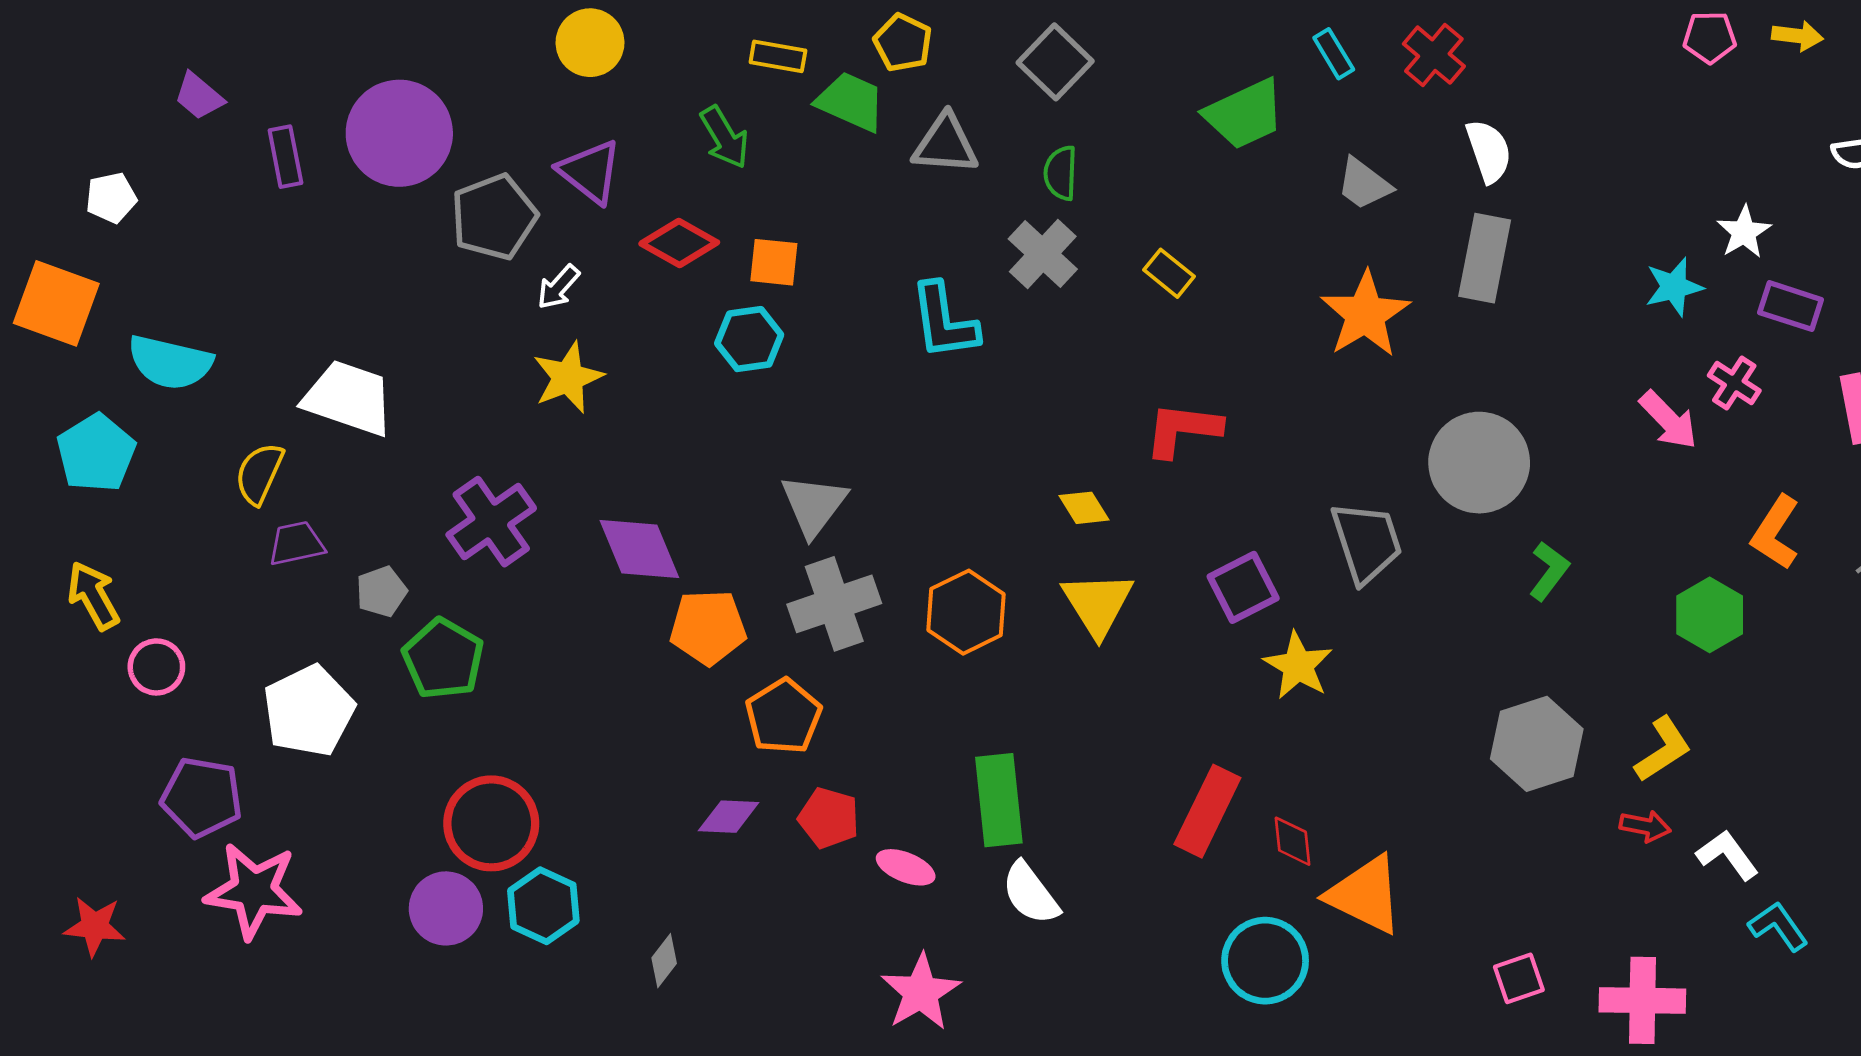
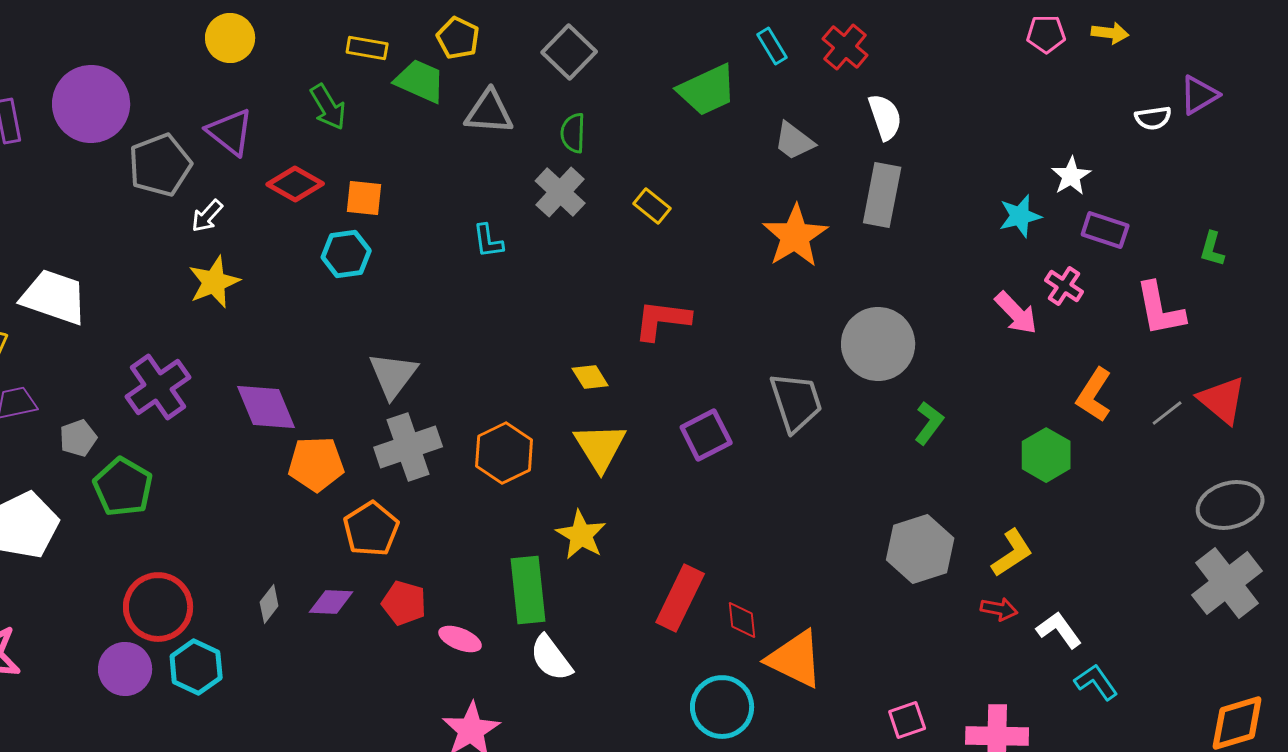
cyan L-shape: (944, 321) -> (488, 241), size x0.6
yellow star: (1298, 666) -> (581, 535), moved
gray diamond: (664, 961) -> (269, 604), moved

